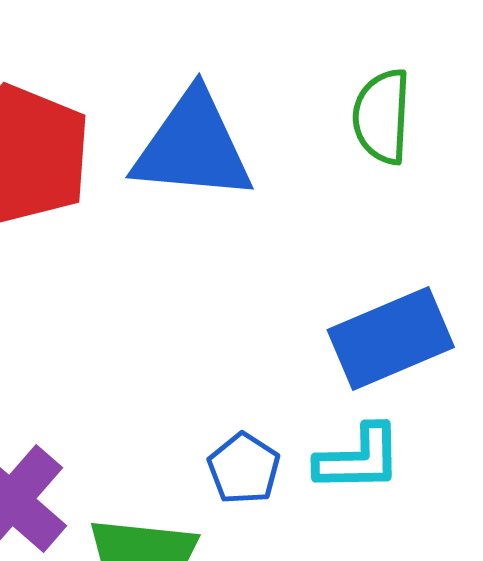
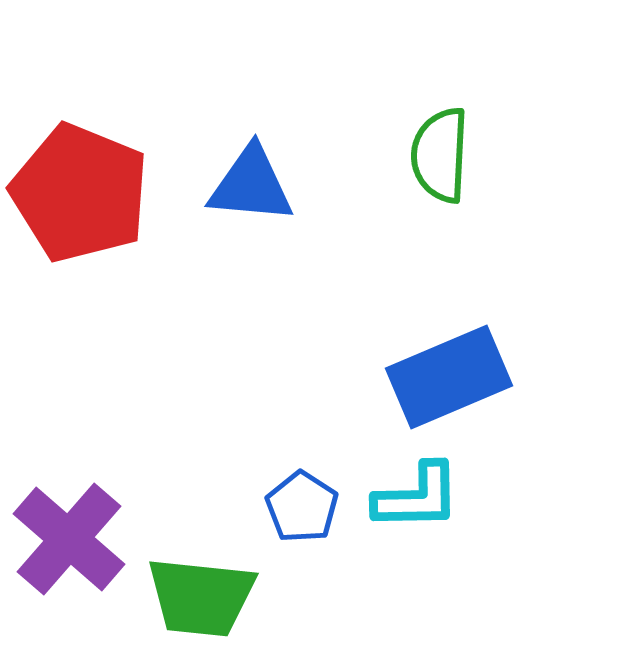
blue triangle: (193, 146) -> (251, 185), size x0.7

